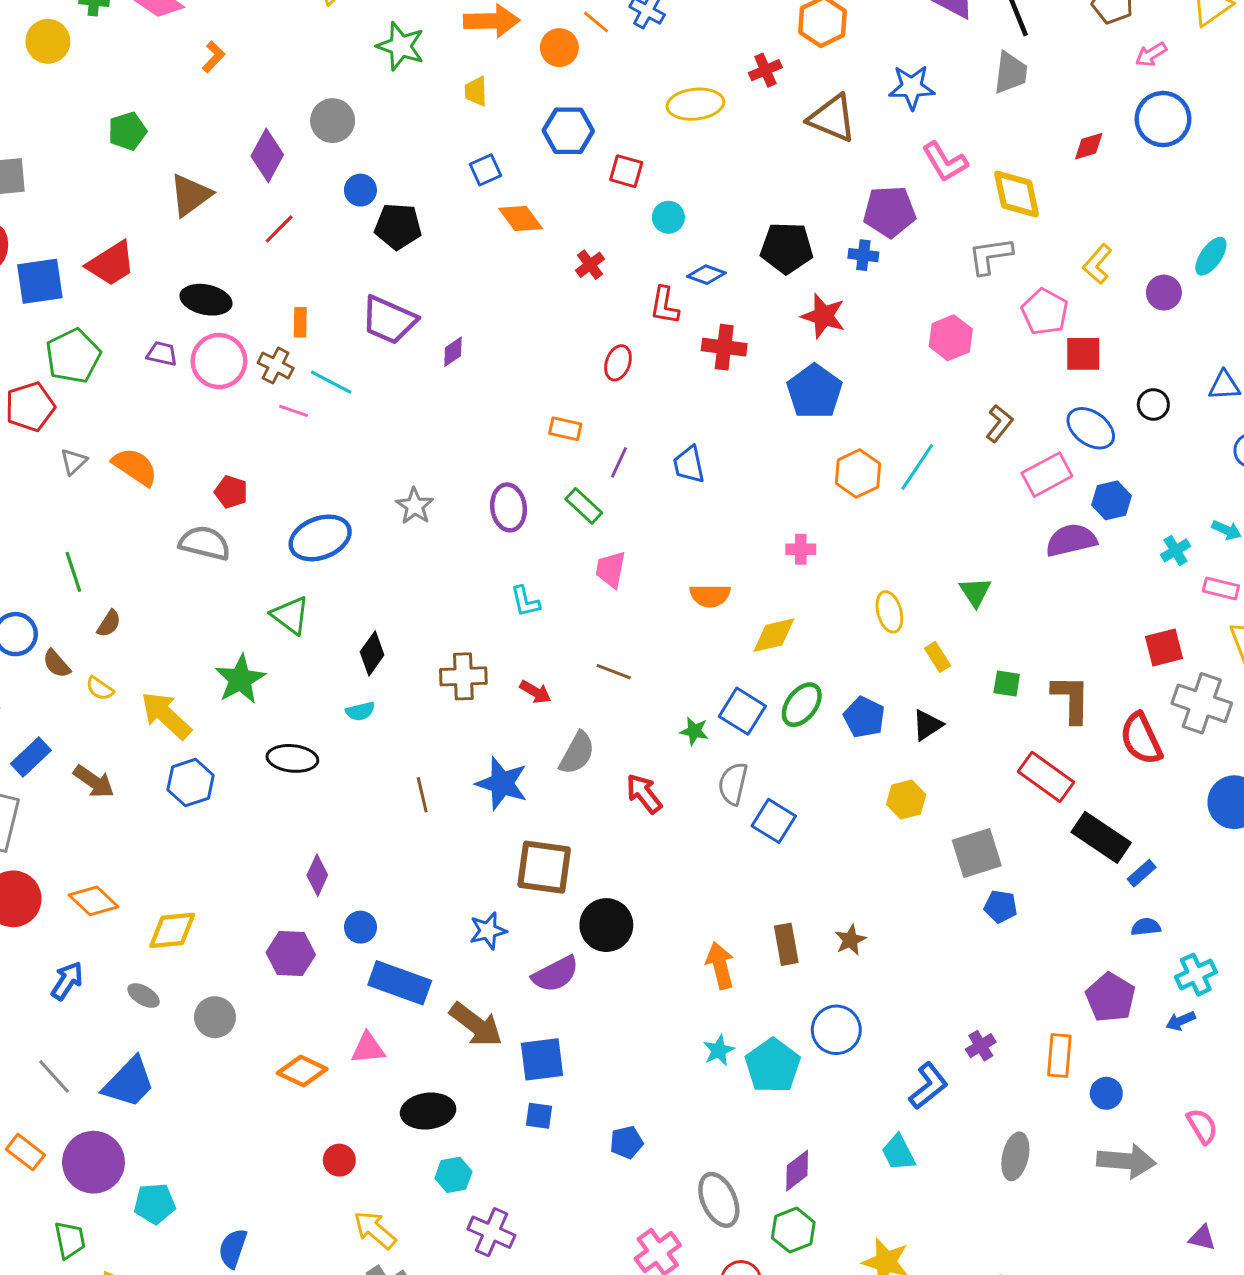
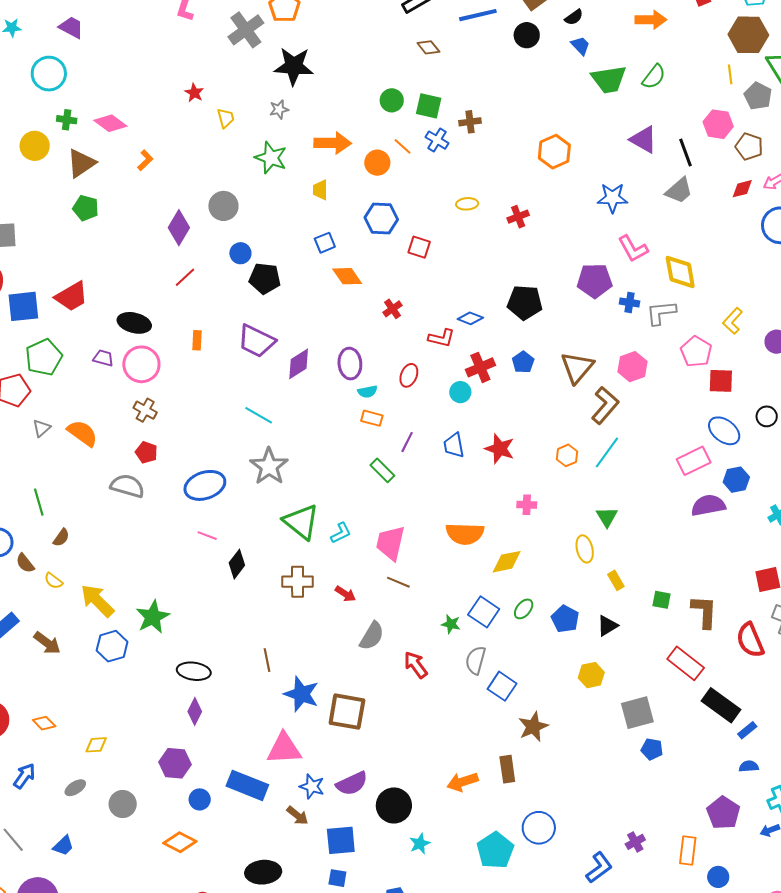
red cross: (765, 70) -> (518, 217), moved
gray trapezoid: (1011, 73) -> (679, 191), turned 40
yellow ellipse: (695, 104) -> (467, 204), size x0.6
brown triangle: (832, 118) -> (577, 367), moved, turned 45
green pentagon: (127, 131) -> (86, 208), turned 30
red diamond: (1089, 146) -> (742, 189), moved
brown triangle: (191, 195) -> (81, 163), moved
cyan circle: (668, 217) -> (460, 392), moved
blue cross: (863, 255) -> (630, 303), moved
red L-shape: (665, 305) -> (441, 338), turned -88
red star: (823, 316) -> (500, 449), moved
red cross: (724, 347) -> (480, 367), turned -32
purple diamond: (453, 352) -> (299, 364), size x1.5
brown cross: (276, 365) -> (145, 410), moved
cyan line: (331, 382) -> (259, 415), moved
blue pentagon: (814, 391) -> (523, 362), moved, size x0.6
pink line: (293, 411) -> (207, 536), moved
brown L-shape: (999, 423) -> (605, 405), moved, size x1.5
orange hexagon: (858, 474) -> (567, 455), size x0.7
gray star: (415, 506) -> (269, 466), size x1.5
purple ellipse: (509, 507) -> (350, 364), moved
pink trapezoid: (611, 569) -> (390, 543), moved, size x1.4
green triangle: (975, 592) -> (607, 517), moved
orange semicircle: (710, 596) -> (465, 534), size x1.4
cyan L-shape: (525, 601) -> (341, 533), turned -105
green triangle: (290, 615) -> (301, 522), moved, size x1.4
green star: (240, 679) -> (153, 617), moved
green ellipse: (802, 705) -> (524, 609), size x0.7
cyan semicircle: (360, 711) -> (368, 392), moved
black ellipse: (292, 758) -> (194, 671), moved
blue star: (502, 783) -> (301, 694), moved
orange diamond: (93, 901) -> (44, 723), size x0.7
black circle: (606, 925) -> (394, 805), moved
blue circle: (360, 927) -> (200, 799), moved
yellow diamond: (172, 930) -> (96, 745), size x0.7
blue star: (488, 931) -> (312, 786), moved, turned 30
brown star: (850, 940) -> (533, 727), moved, size x1.4
orange arrow: (720, 966) -> (463, 782), turned -96
gray ellipse: (144, 995) -> (75, 788), turned -65
brown arrow: (476, 1025) -> (297, 815), size x0.6
pink triangle: (368, 1048) -> (284, 749), moved, size x1.5
cyan star: (719, 1050) -> (420, 844), moved
blue trapezoid: (129, 1082) -> (63, 846), size x0.6

